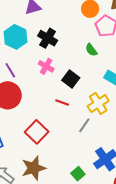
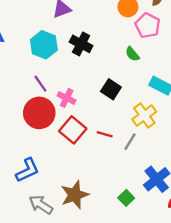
pink cross: (46, 66) -> (67, 98), moved
red line: (62, 102) -> (105, 134), moved
red square: (37, 132) -> (73, 130), moved

